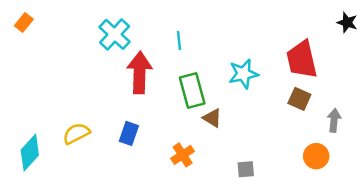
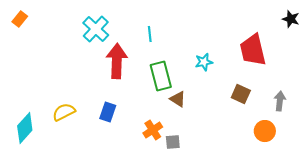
cyan star: (243, 74) -> (204, 62), size x0.7
brown square: (299, 99) -> (241, 94), moved
gray square: (246, 169) -> (173, 142), moved

